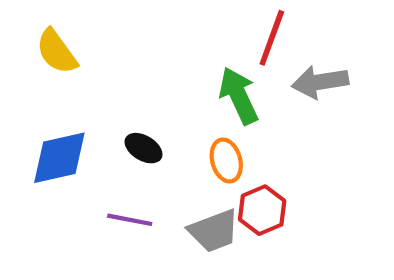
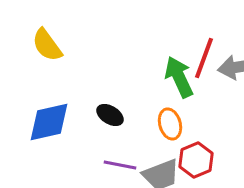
red line: (272, 38) -> (204, 58), moved
purple line: (130, 220) -> (120, 165), moved

